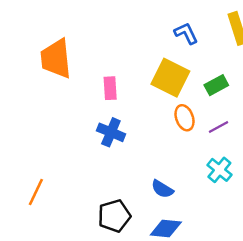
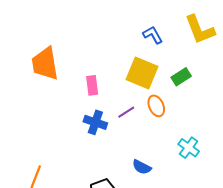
purple line: (218, 127) -> (126, 112), moved

